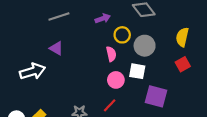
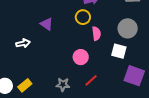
yellow circle: (122, 35) -> (83, 17), moved
white arrow: (32, 71) -> (23, 43), size x0.6
pink circle: (116, 80) -> (81, 57), moved

